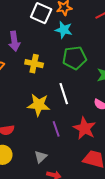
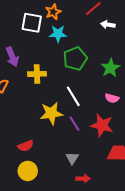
purple line: (56, 129) -> (74, 124), moved
gray triangle: (41, 157) -> (72, 158), moved

